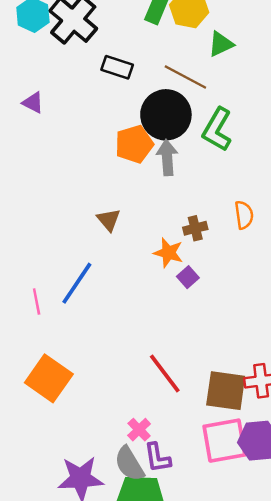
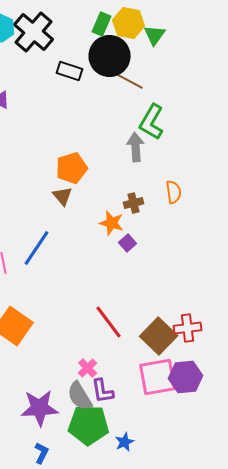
green triangle: (221, 44) -> (155, 35), moved, turned -30
black circle: (166, 115) -> (110, 56), moved
orange pentagon: (134, 144) -> (72, 168), moved
gray arrow: (167, 158) -> (136, 147), moved
brown square: (226, 391) -> (159, 336), turned 36

